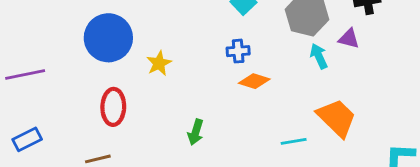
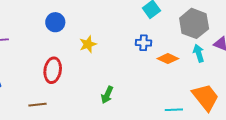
blue circle: (108, 38) -> (55, 22), size x0.6
orange diamond: (254, 81) -> (168, 59), moved

